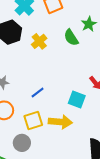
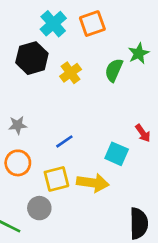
green semicircle: (71, 38) -> (114, 70), turned 54

